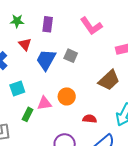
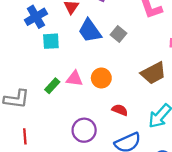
blue trapezoid: (46, 60) -> (90, 31), turned -80
cyan square: (17, 89) -> (51, 41), moved

